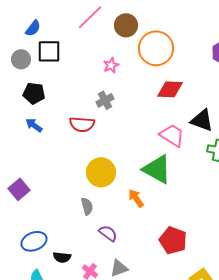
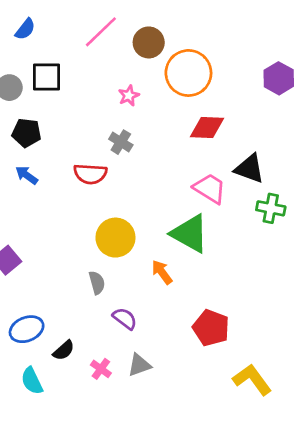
blue semicircle: (33, 28) -> (25, 29), moved
gray cross: (105, 100) -> (121, 142), turned -30
black semicircle: (62, 257) -> (64, 350), turned -48

